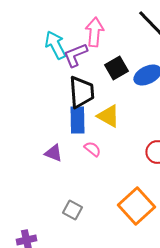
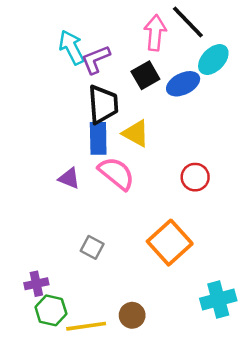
pink arrow: (94, 32) -> (155, 33), moved
pink semicircle: (92, 149) -> (116, 173), size x1.8

